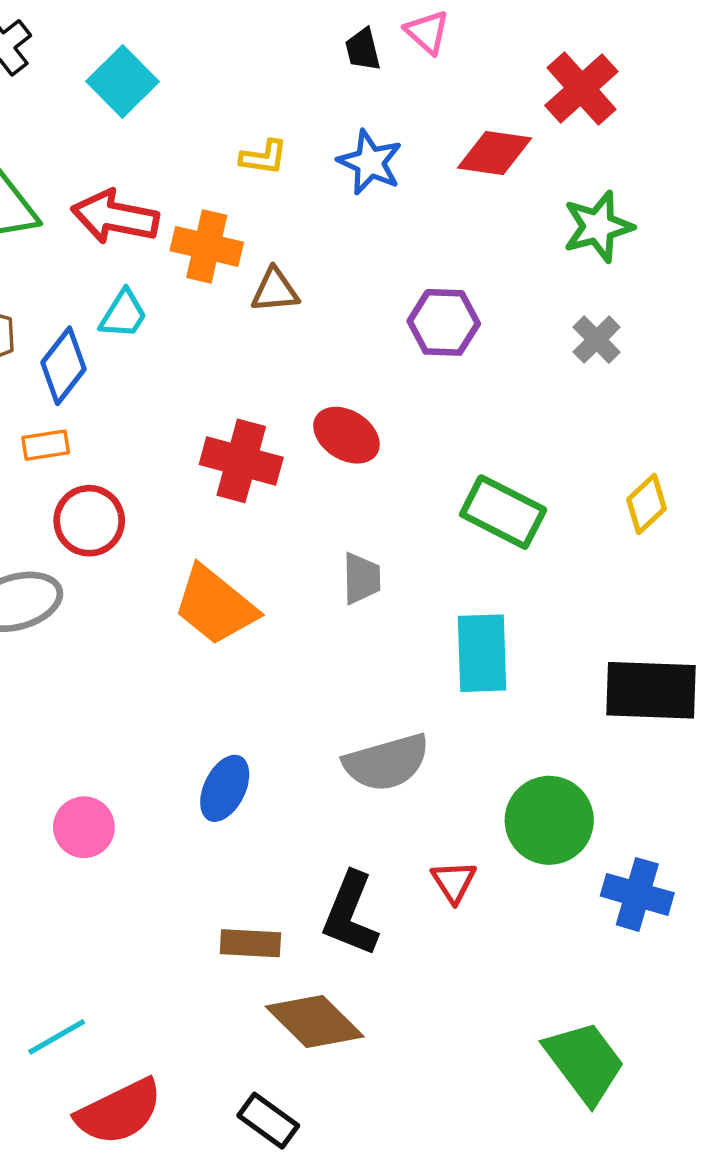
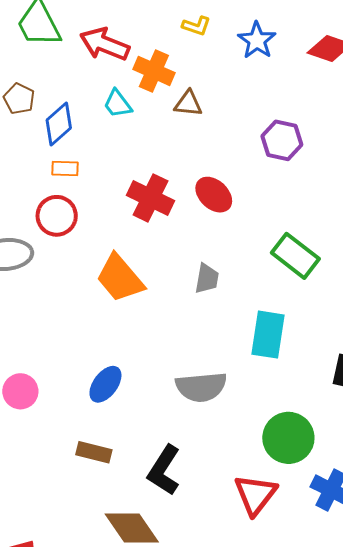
cyan trapezoid: (123, 314) -> (118, 104), moved, turned 100
orange rectangle: (46, 445) -> (65, 169), moved
red triangle: (454, 882) -> (255, 494), moved, size x1.6
brown rectangle: (250, 943) -> (94, 452), moved

